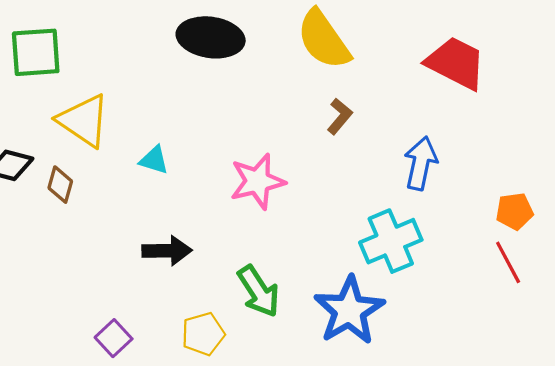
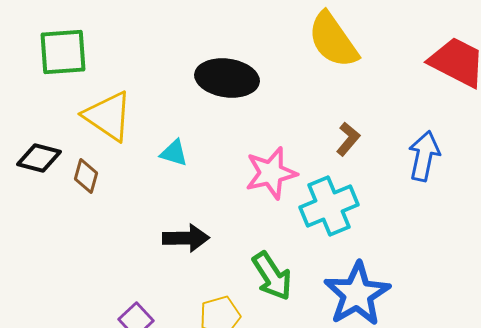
black ellipse: (211, 37) -> (227, 78), moved
brown L-shape: (340, 116) -> (348, 139), moved
cyan cross: (391, 241) -> (329, 206), moved

